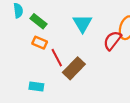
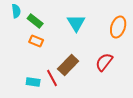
red semicircle: (112, 40) -> (104, 62), moved
red line: (57, 58) -> (52, 78), moved

